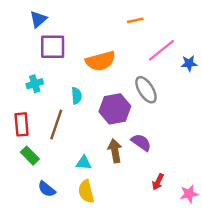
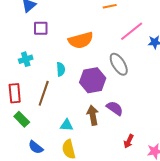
purple square: (53, 47) -> (41, 28), size x0.7

